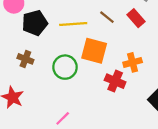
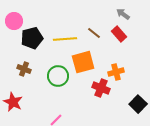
orange square: (94, 51) -> (83, 62), turned -30

